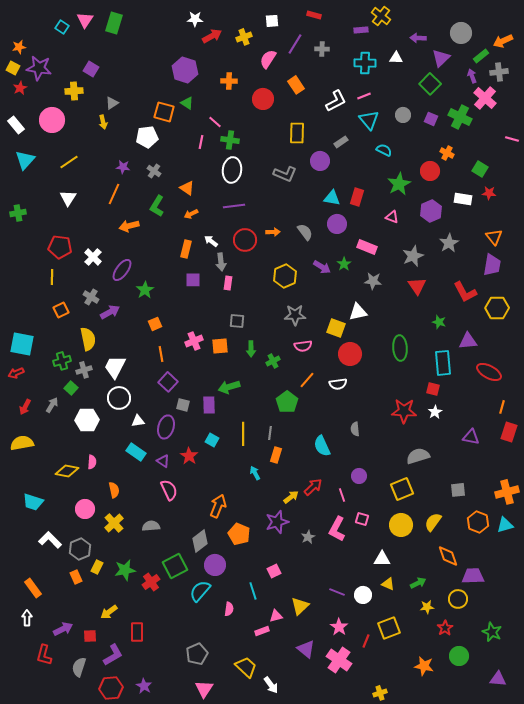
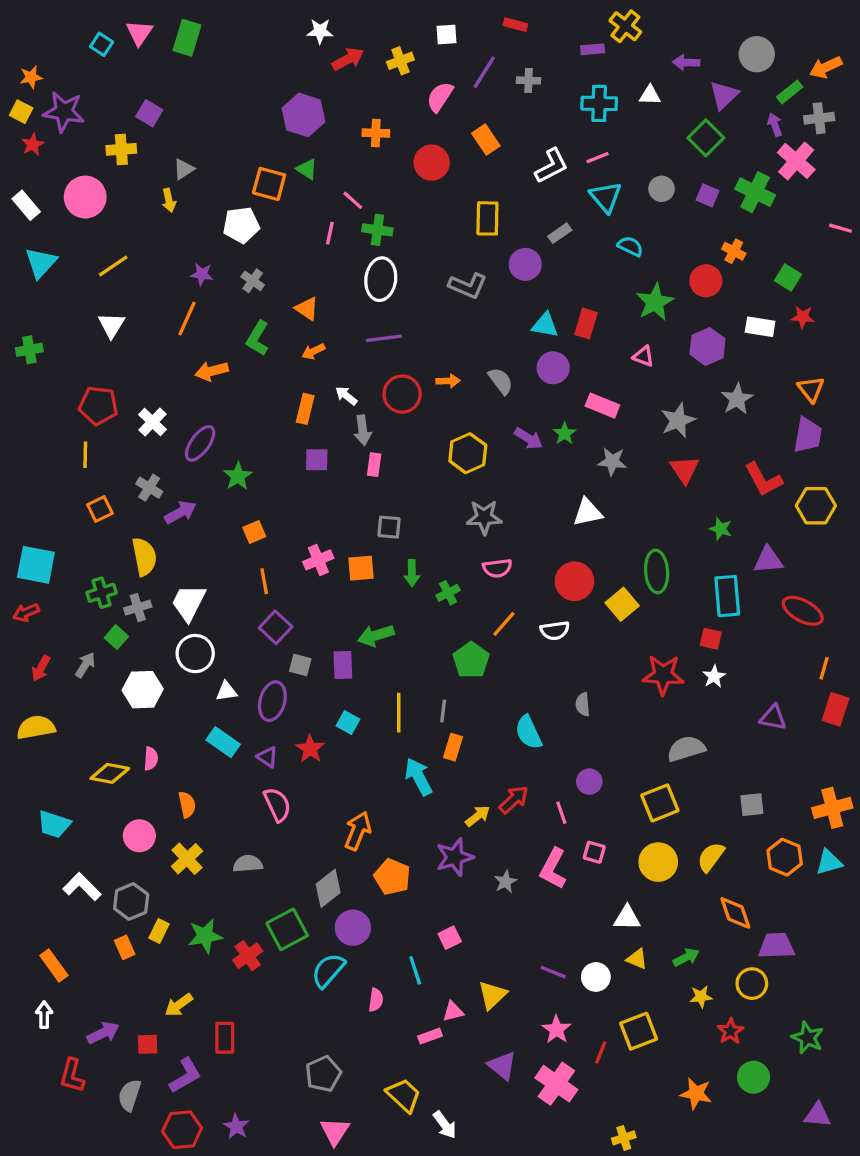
yellow square: (336, 328) -> (622, 604), moved, turned 30
cyan arrow: (255, 473) -> (419, 777), size x1.6

